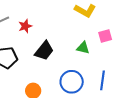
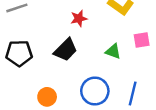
red star: (25, 26) -> (79, 18), moved

